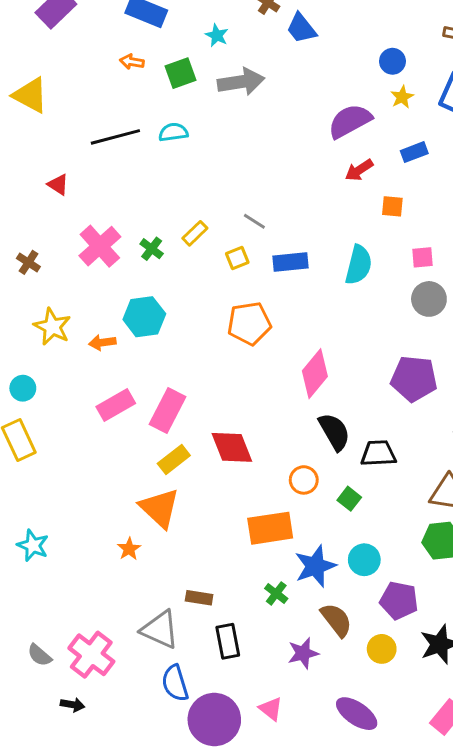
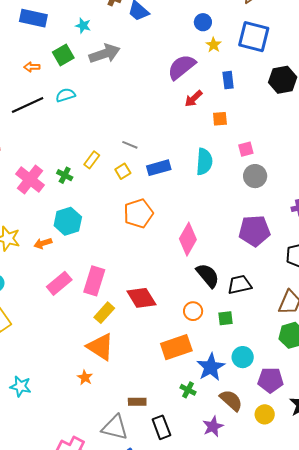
orange arrow: (132, 62) -> (32, 67), moved
blue rectangle: (414, 152) -> (228, 80), turned -66
green square: (349, 499) -> (226, 318), turned -35

